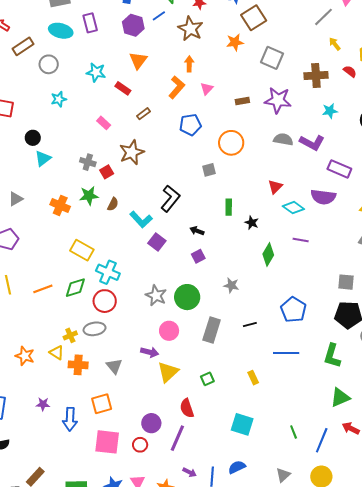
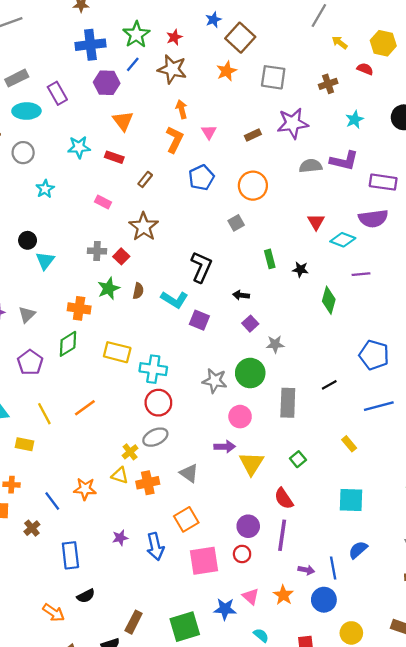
brown cross: (316, 75) -> (328, 84), size x0.7
gray star: (231, 285) -> (275, 344), moved
green diamond: (75, 288) -> (68, 344), moved

